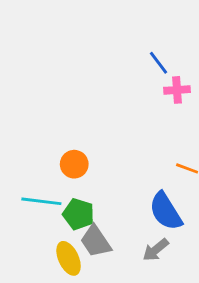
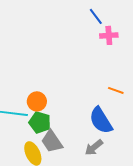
orange circle: (74, 164) -> (37, 101), moved

